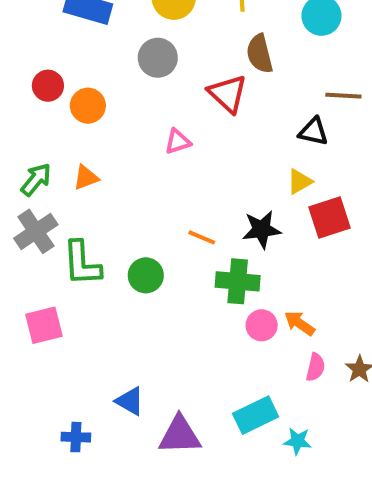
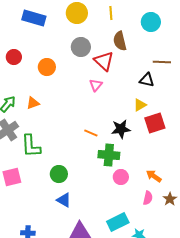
gray circle: (158, 58) -> (81, 47), moved
orange circle: (88, 106) -> (47, 67), moved
pink triangle: (178, 142) -> (96, 85), moved, turned -32
green circle: (146, 275) -> (59, 174), moved
orange arrow: (300, 323) -> (154, 176), moved
blue triangle: (130, 401) -> (64, 200), moved

